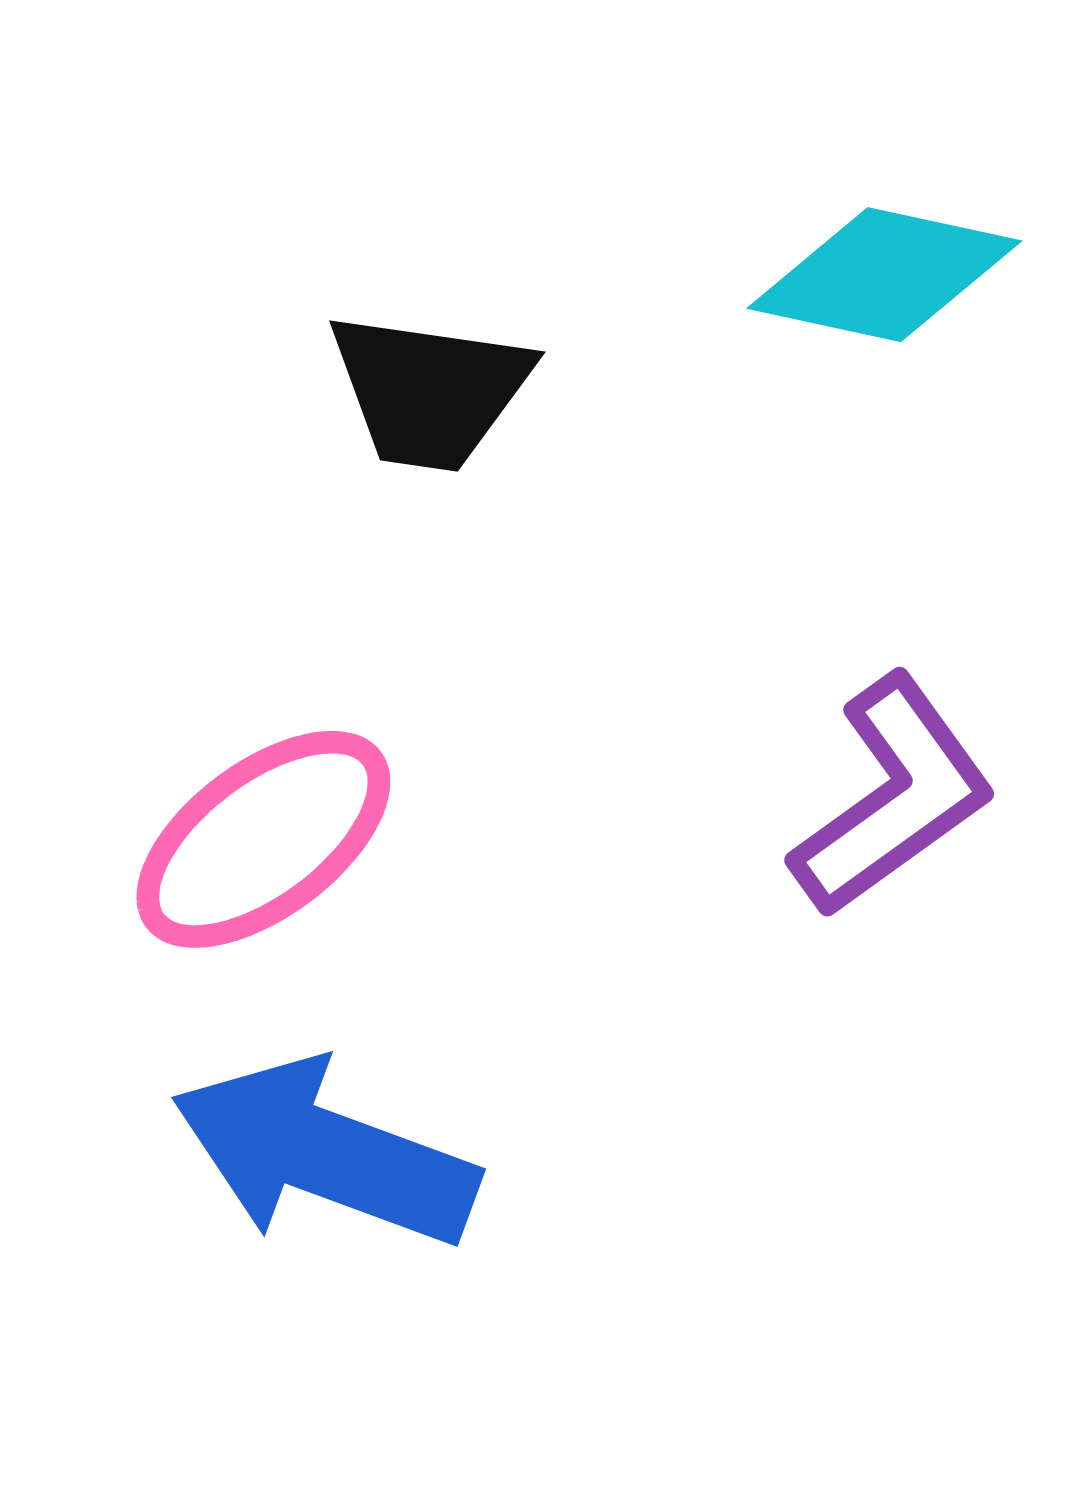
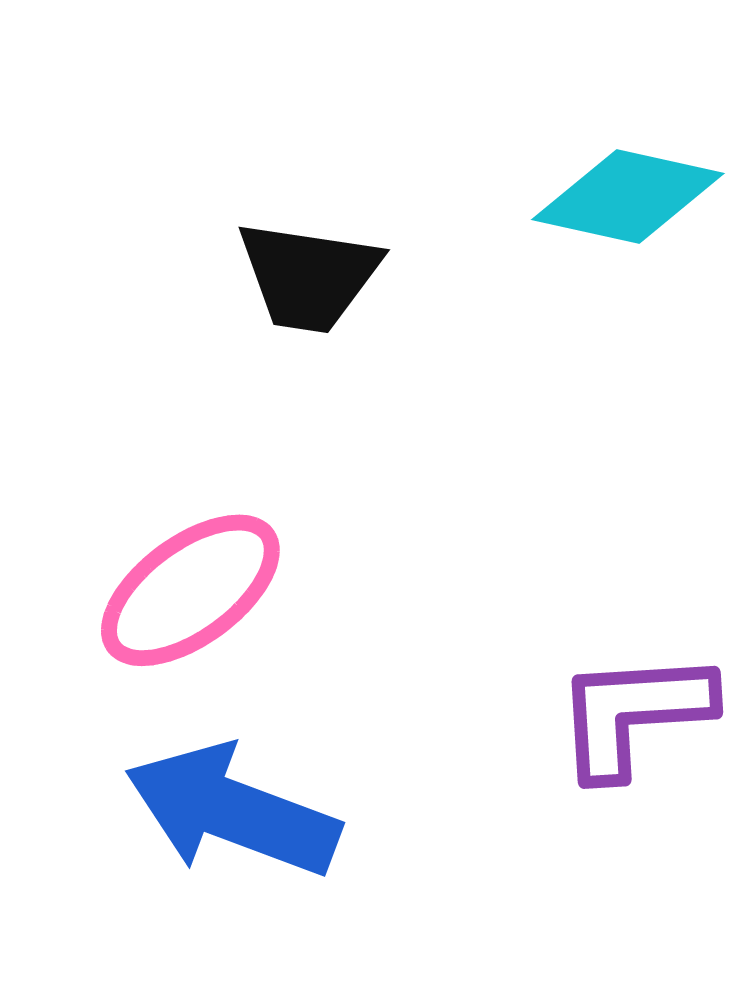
purple L-shape: (893, 796) -> (633, 714), moved, turned -148

